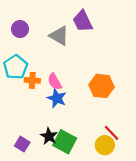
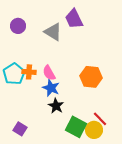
cyan pentagon: (16, 67) -> (14, 74), moved
black star: (49, 136) -> (56, 106), moved
green square: (65, 142) -> (76, 127), moved

